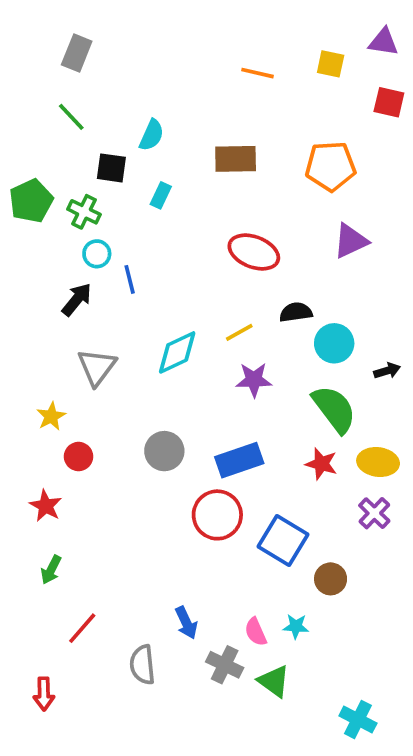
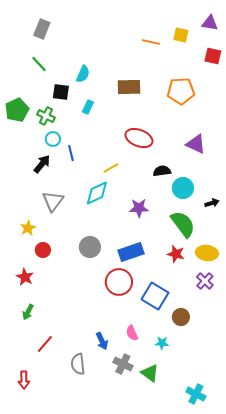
orange line: (257, 73) -> (151, 42), moved
purple triangle: (351, 241) -> (196, 144), moved, turned 50
yellow line: (239, 332) -> (111, 168), moved
pink semicircle: (256, 632) -> (132, 333), moved

